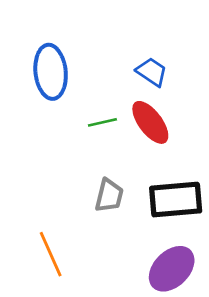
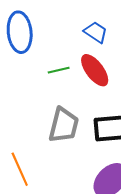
gray trapezoid: (109, 196) -> (64, 125), size x1.4

